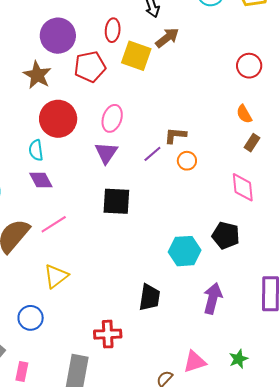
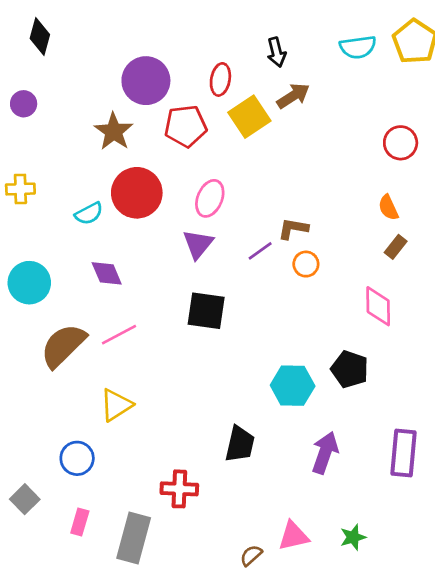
yellow square: (136, 56) -> (249, 117), turned 32
cyan semicircle: (36, 150) -> (89, 213), moved, turned -115
pink rectangle: (22, 372) -> (80, 522), moved

